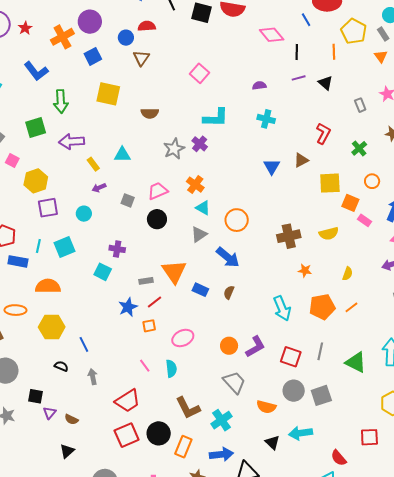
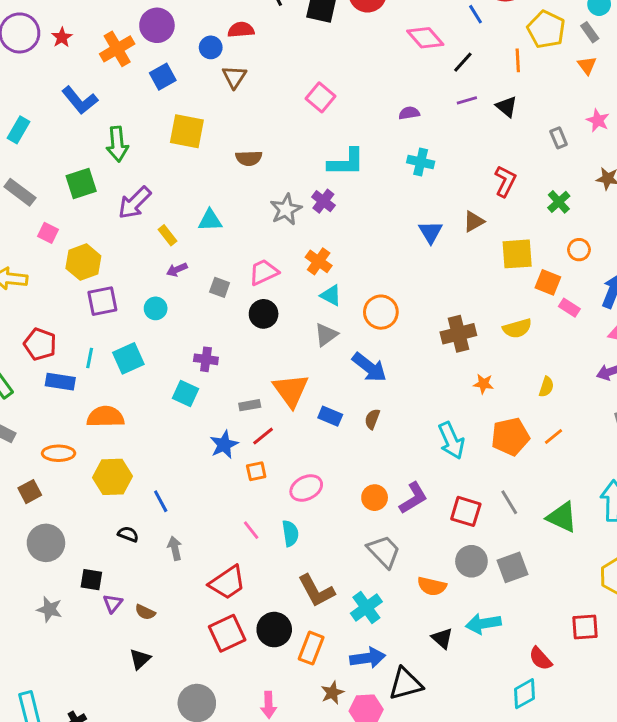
black line: (297, 52) -> (463, 62), turned 42
purple arrow: (71, 141) -> (135, 203), turned -40
gray line: (320, 351) -> (509, 502), turned -42

